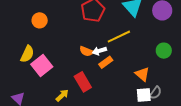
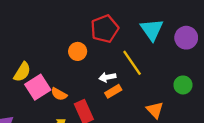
orange circle: (40, 20) -> (78, 51), moved
yellow line: (119, 37) -> (132, 63), turned 75
orange semicircle: (86, 51) -> (59, 94), moved

